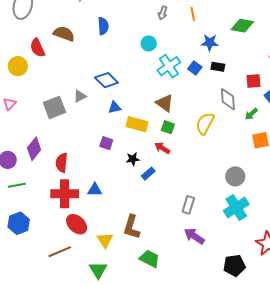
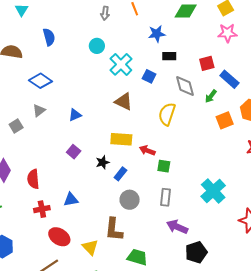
blue square: (195, 68) -> (149, 76), moved
blue diamond: (106, 80) -> (40, 81), moved
gray square: (54, 107) -> (16, 126), size x0.6
yellow rectangle: (137, 124) -> (121, 139), moved
green square: (168, 127) -> (164, 166), moved
purple square: (106, 143) -> (74, 152), turned 32
red arrow: (162, 148) -> (147, 150), moved
gray circle: (235, 176) -> (130, 200), moved
red cross: (65, 194) -> (42, 209), size x0.6
black pentagon: (234, 265) -> (196, 252), moved

